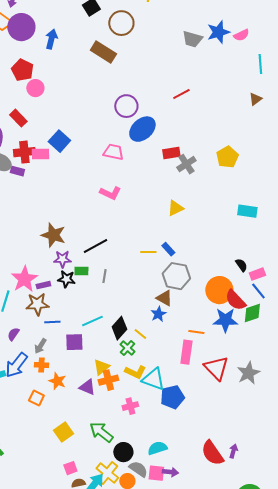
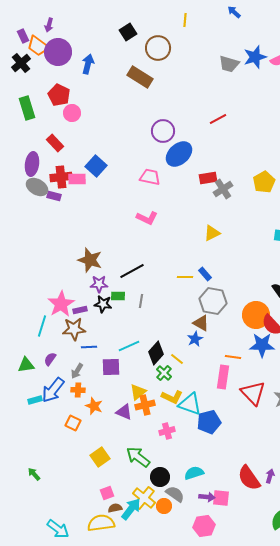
pink square: (156, 473) -> (221, 498), moved

